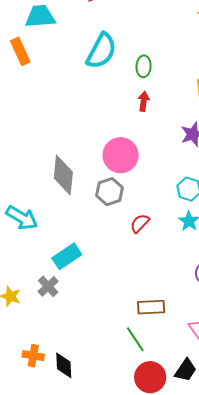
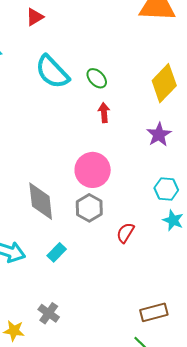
cyan semicircle: (101, 51) -> (52, 72), turned 120
green ellipse: (144, 66) -> (97, 78), turned -35
cyan rectangle: (67, 256) -> (57, 252), moved, size x0.7

